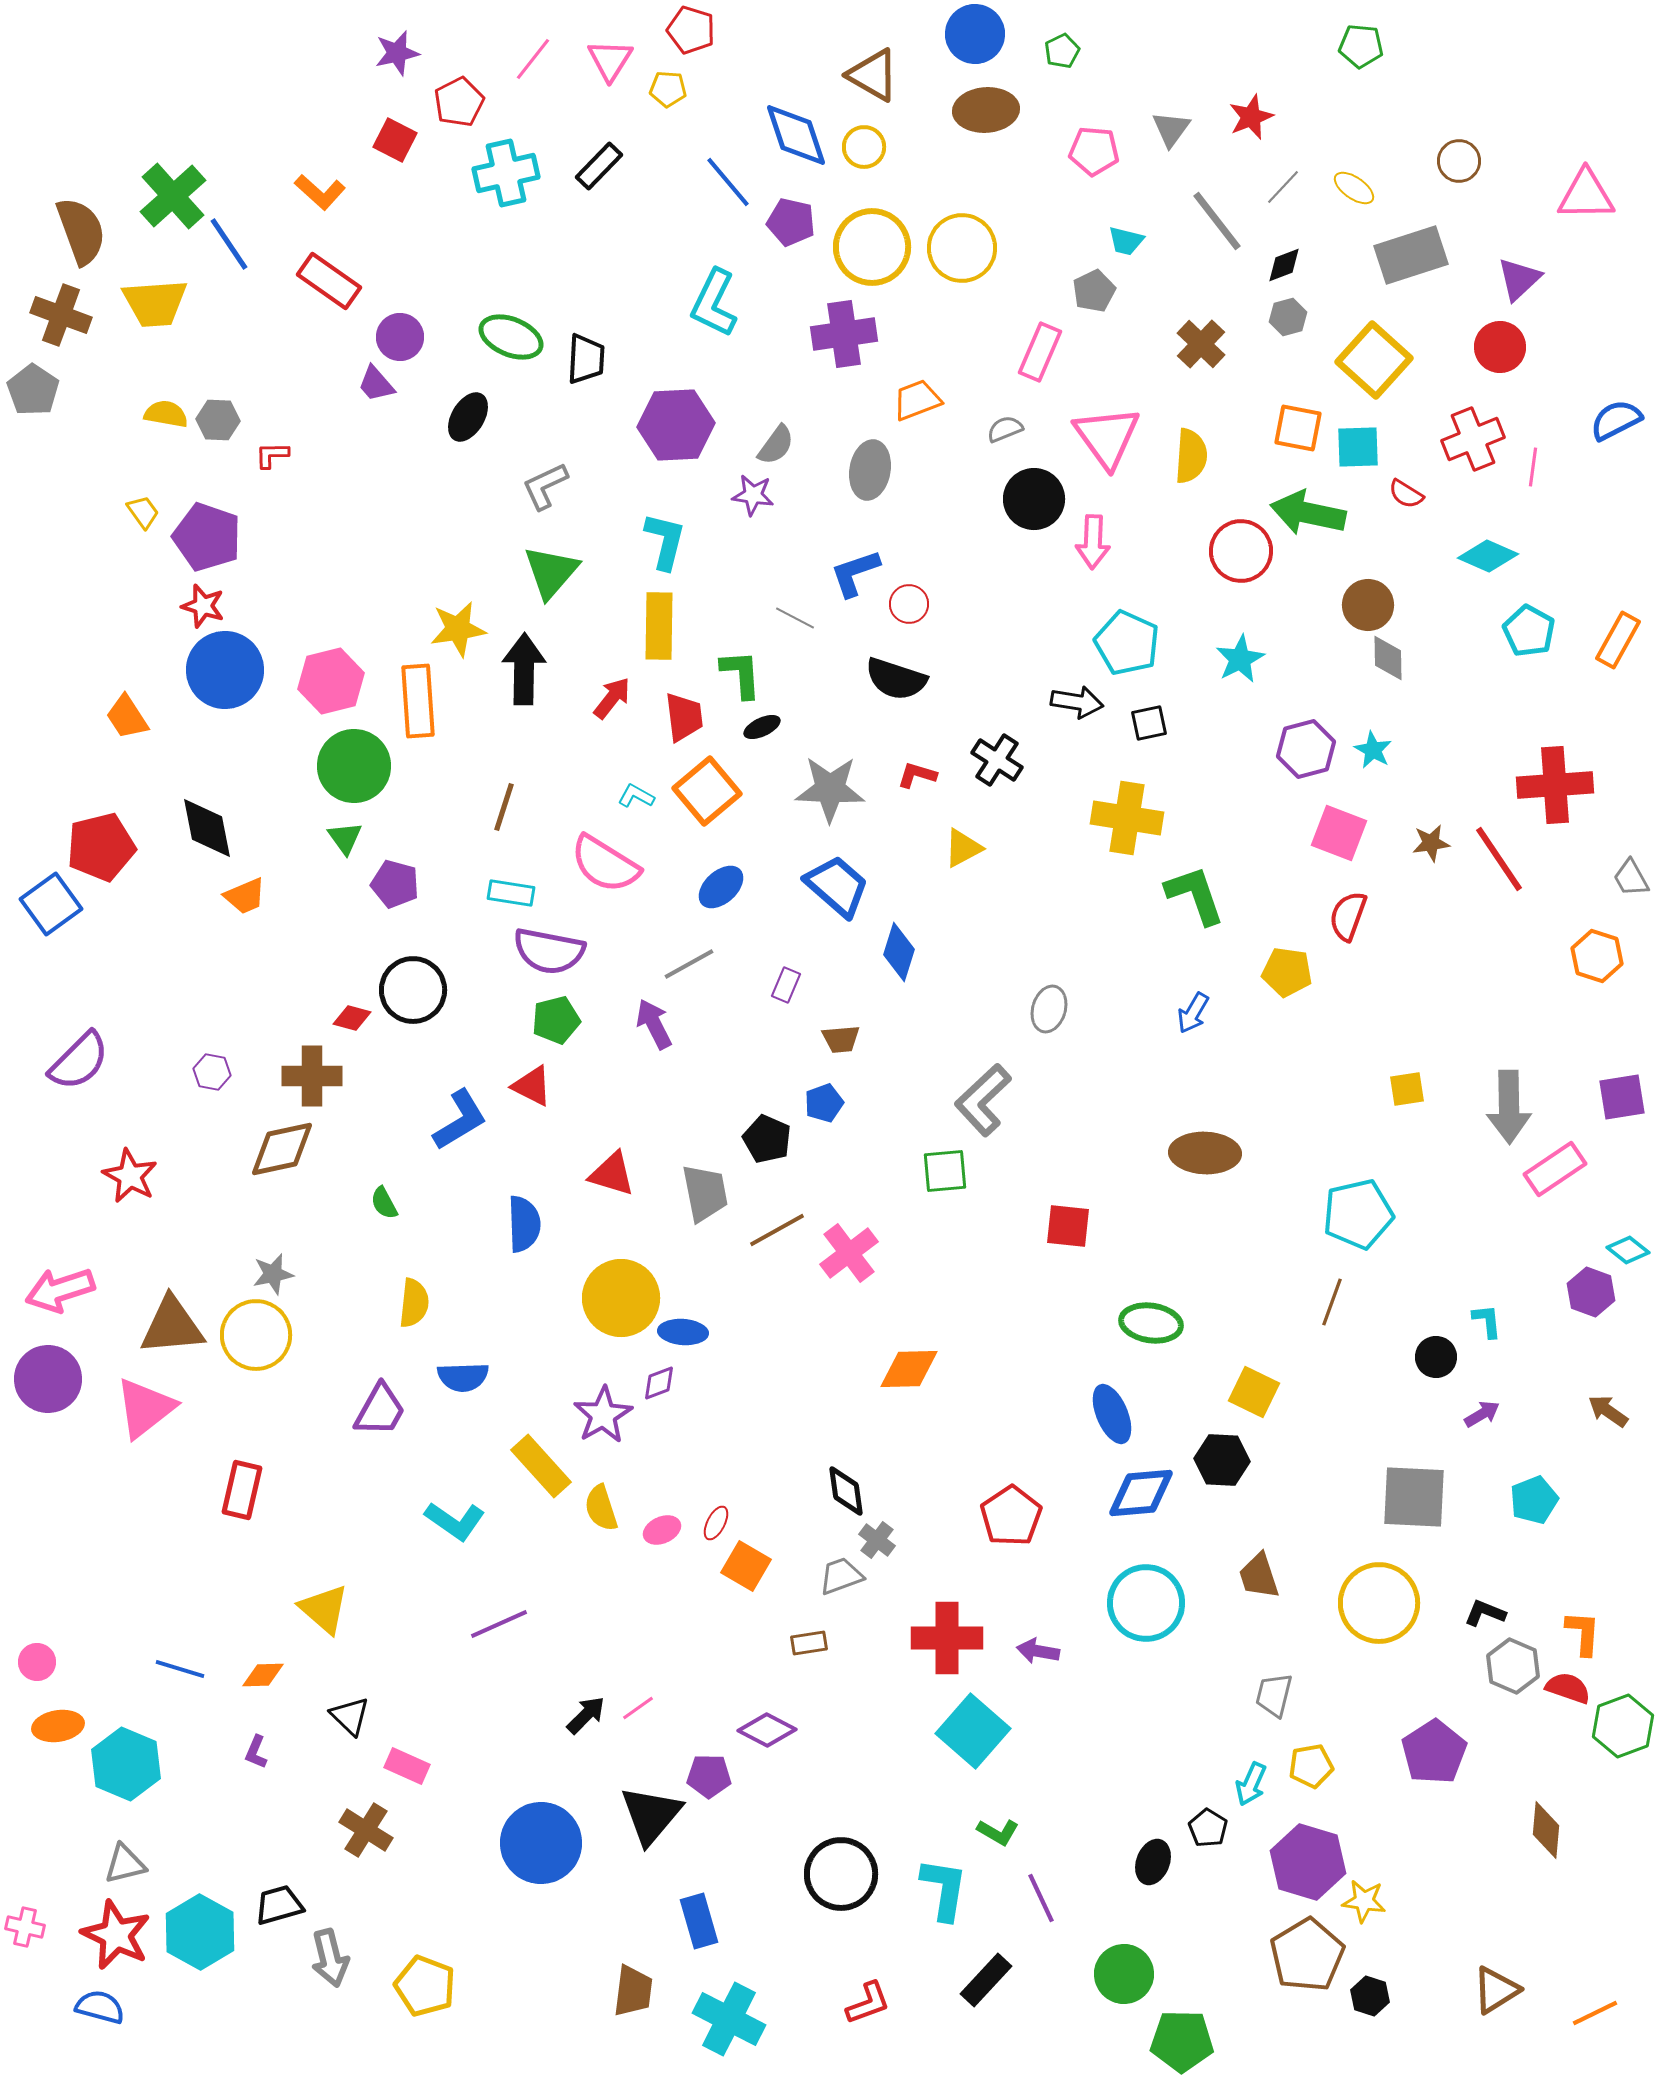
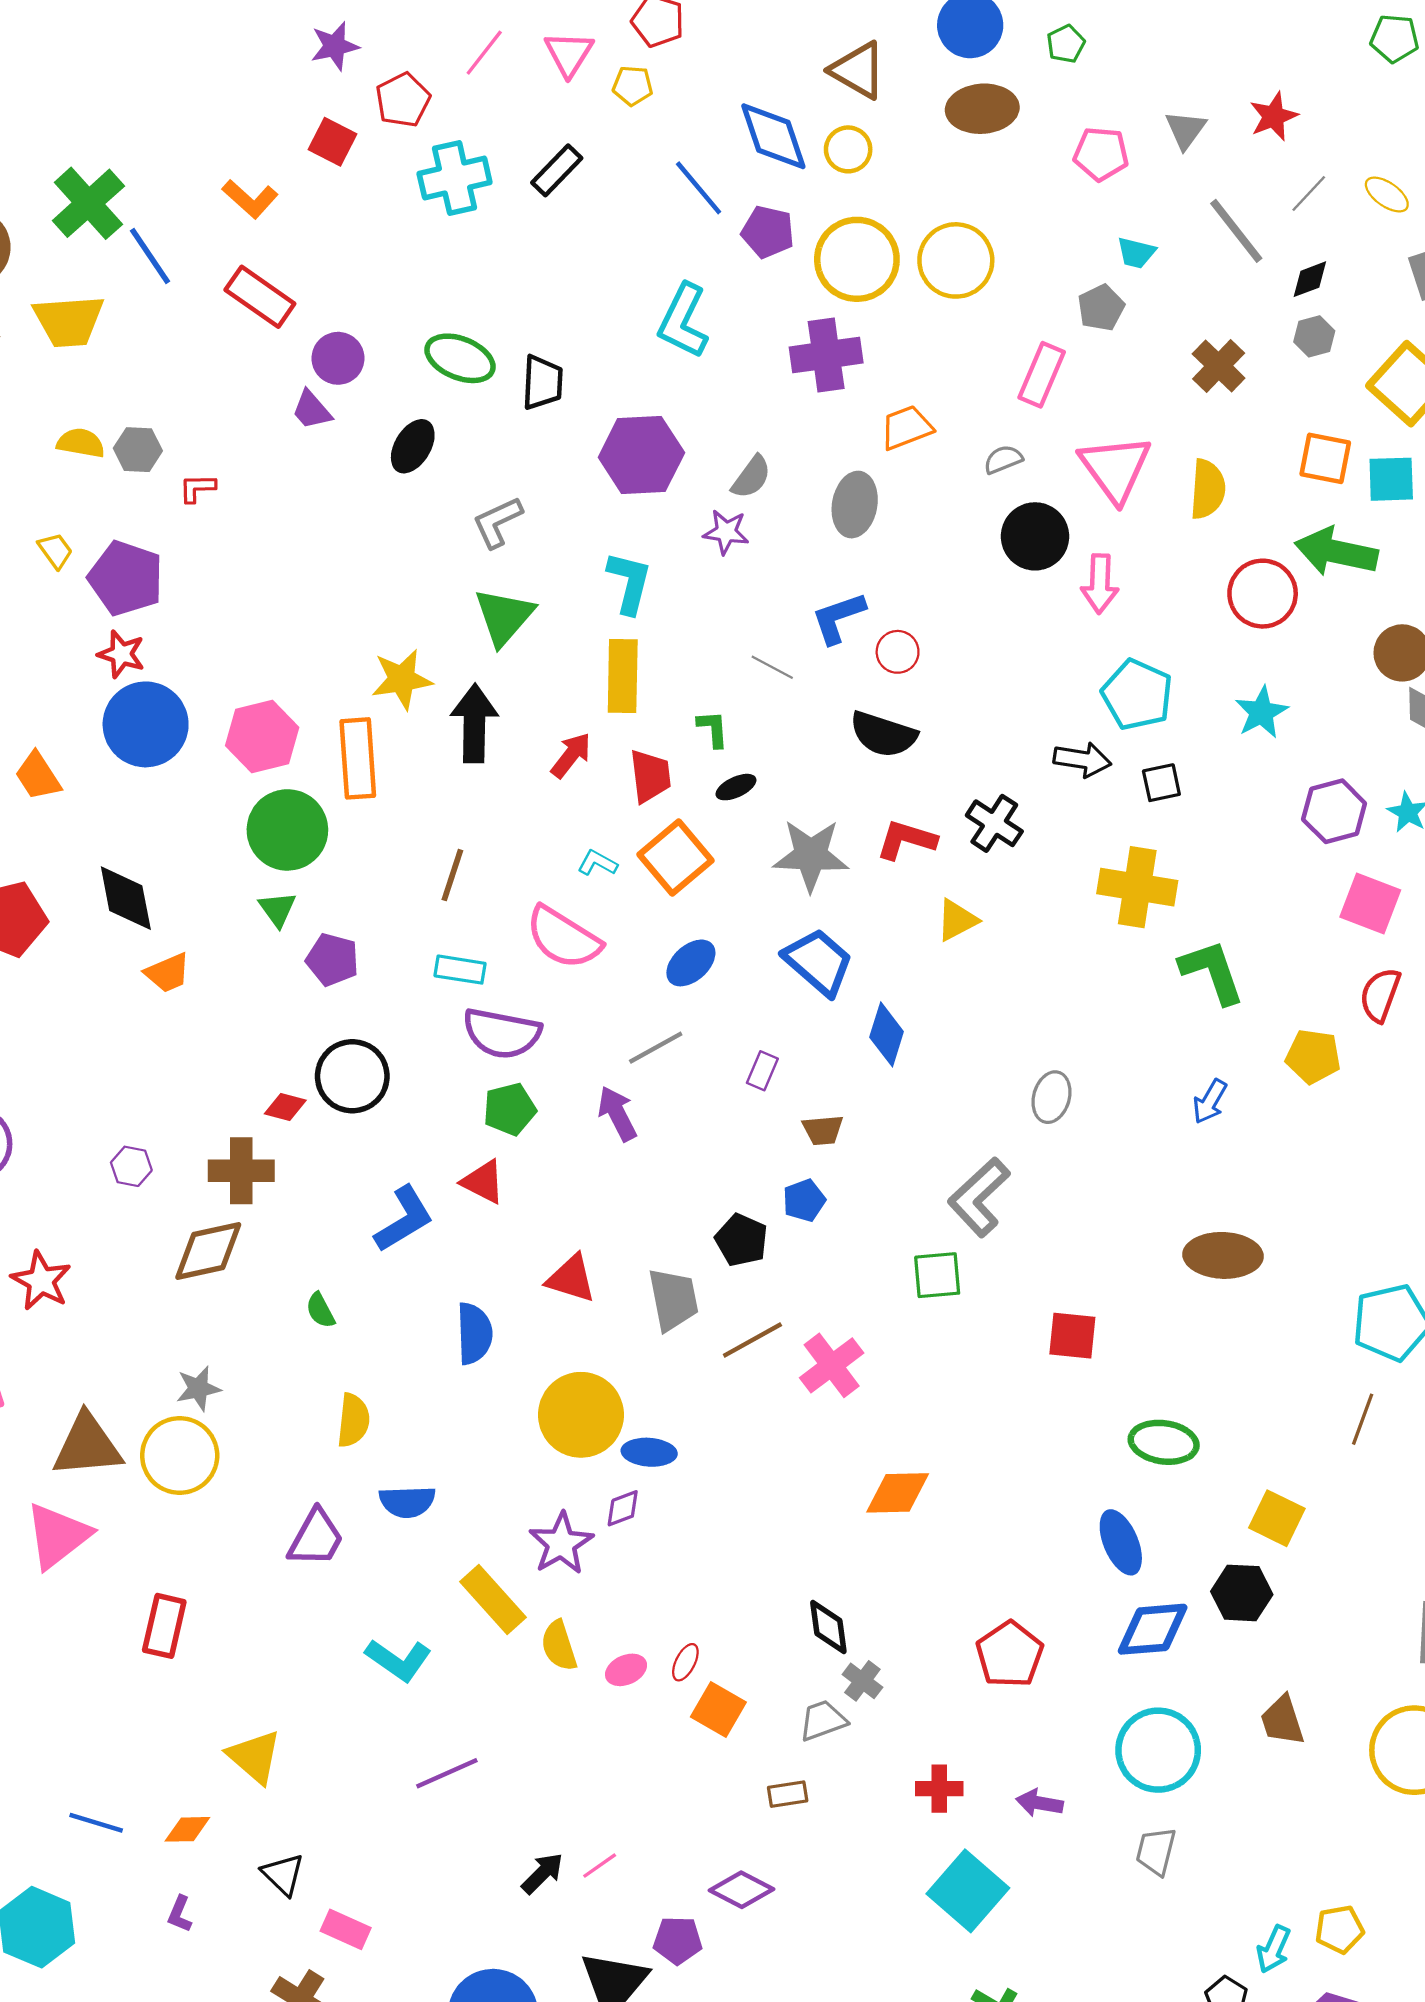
green L-shape: (741, 674) -> (713, 729), size x0.7
red L-shape: (917, 775) -> (906, 840), size x1.4
red cross: (947, 1638) -> (939, 1789), size x0.6
gray trapezoid: (1274, 1695) -> (1156, 1851), moved

